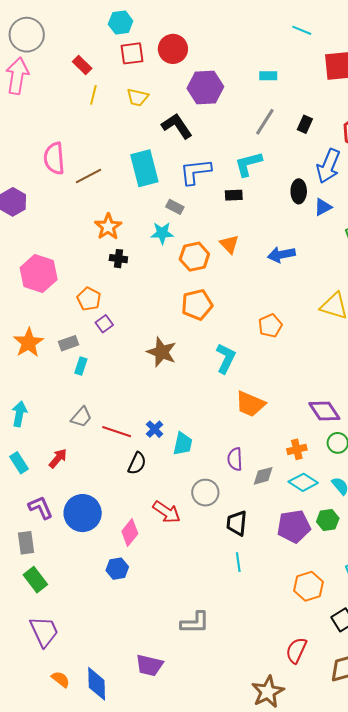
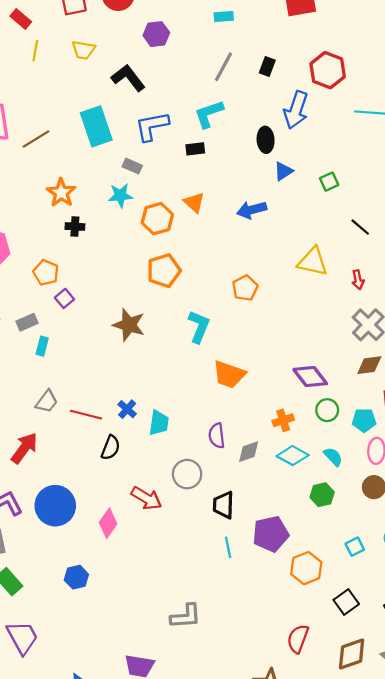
purple hexagon: (205, 87) -> (156, 34), size x0.7
blue triangle: (323, 207) -> (283, 171), moved
red arrow: (58, 458) -> (24, 448), size x1.4
purple pentagon: (294, 526) -> (271, 534), moved
blue hexagon: (117, 569) -> (76, 577), moved

